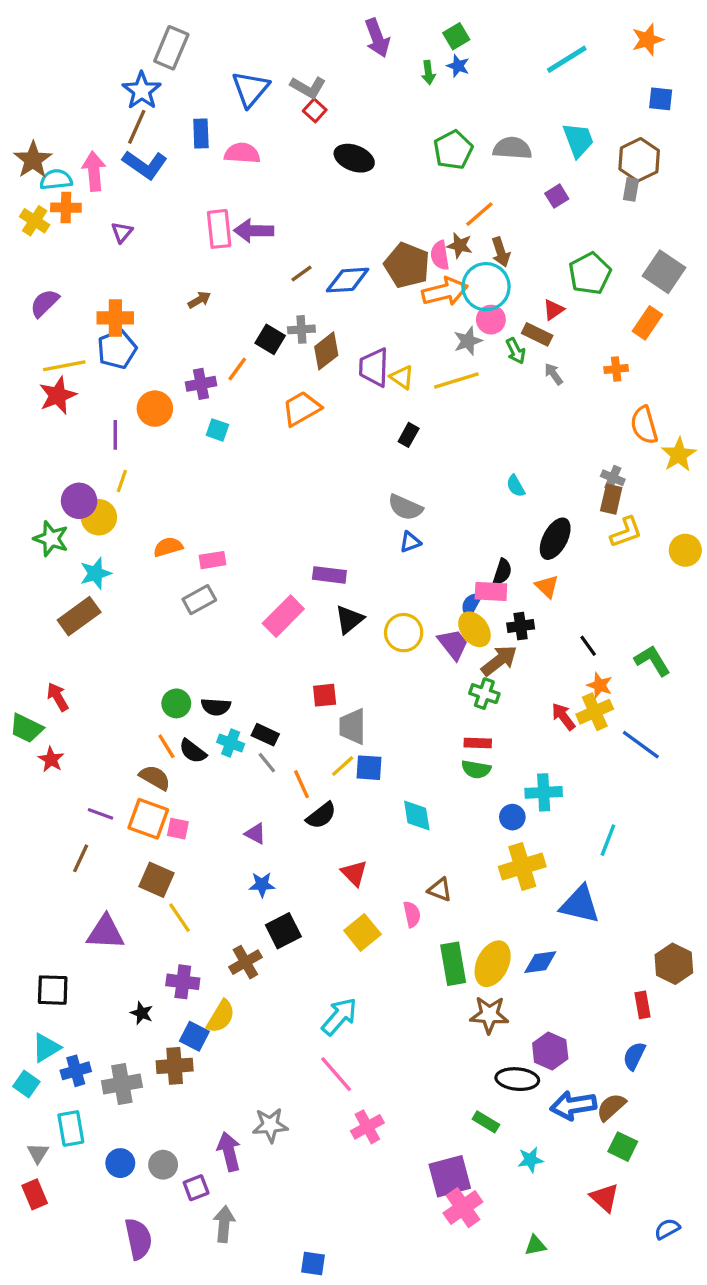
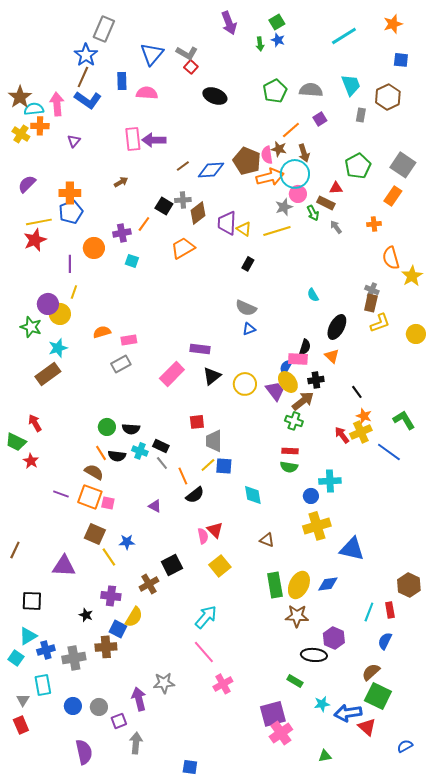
gray rectangle: (631, 189) -> (361, 115), moved
purple square: (557, 196) -> (320, 119), moved
red triangle: (554, 310) -> (336, 188), turned 32
green L-shape: (652, 661) -> (404, 420), moved
black semicircle: (193, 751) -> (117, 456), turned -30
cyan line: (608, 840) -> (369, 612), moved
brown line: (81, 858) -> (15, 550), moved
blue star: (262, 885) -> (127, 542), moved
pink semicircle: (412, 914) -> (203, 536), moved
blue arrow: (573, 1105) -> (348, 713), moved
green square: (623, 1147) -> (378, 696), size x1.5

